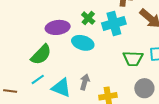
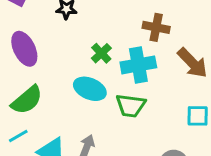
purple ellipse: (58, 27) -> (24, 49), moved, turned 65
green trapezoid: (133, 59) -> (131, 106), moved

